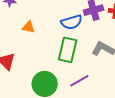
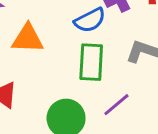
orange triangle: (28, 27) -> (28, 39), size x1.6

